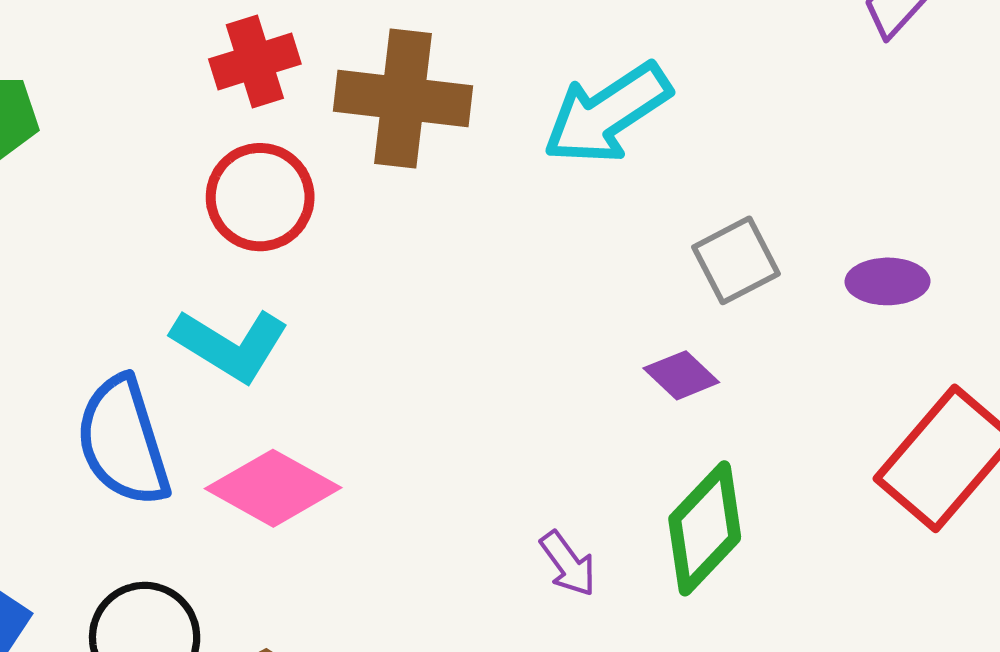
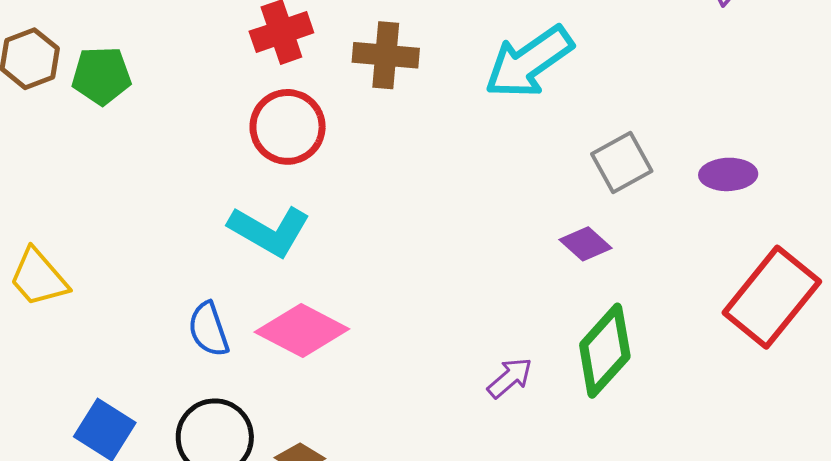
brown cross: (403, 98) -> (386, 55), size x0.7
blue semicircle: (123, 441) -> (209, 329), moved, size x0.6
purple arrow: (568, 564) -> (510, 378), turned -93

